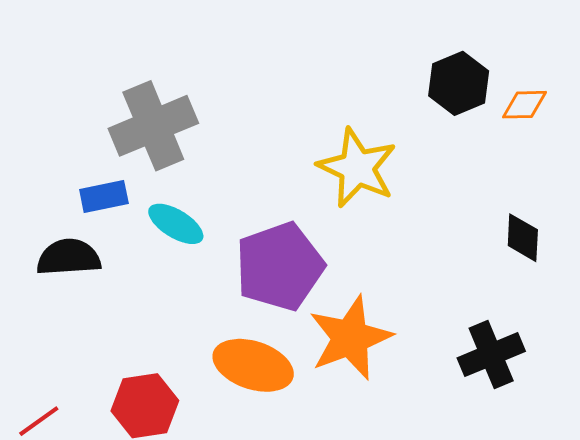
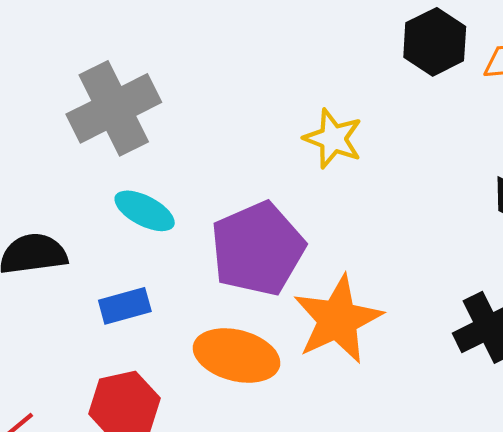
yellow star: (357, 168) -> (333, 139), size x0.7
blue rectangle: (104, 197) -> (125, 306), moved

